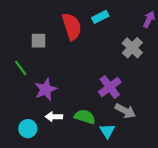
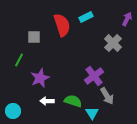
green line: (21, 68) -> (19, 60), turned 64
gray arrow: (125, 111) -> (107, 96), turned 30
cyan circle: (28, 129) -> (13, 111), moved

